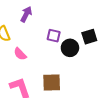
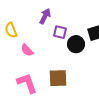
purple arrow: (26, 14) -> (45, 16), moved

